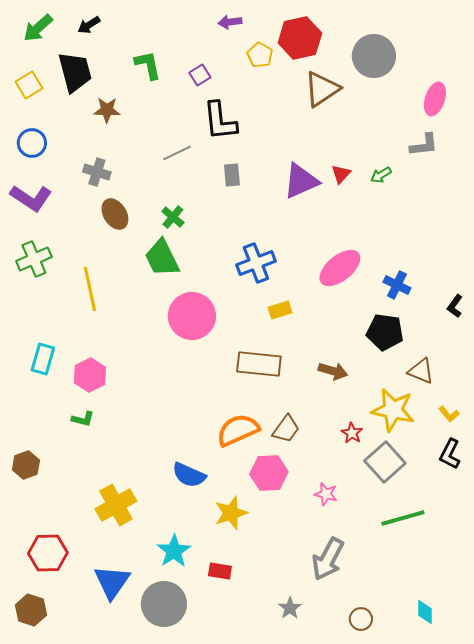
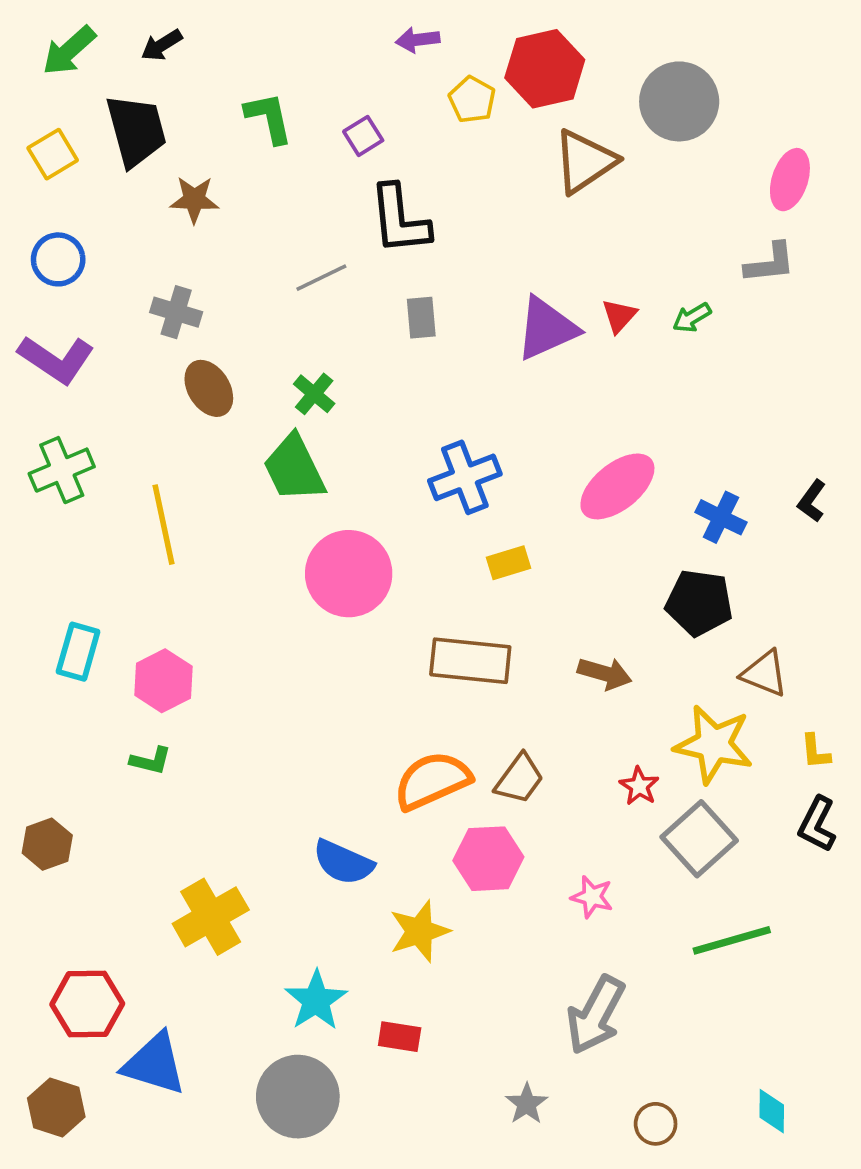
black L-shape: (455, 306) -> (812, 501), moved
yellow L-shape: (449, 414) -> (815, 752), turned 35
blue triangle: (112, 582) -> (154, 1064), moved, turned -48

